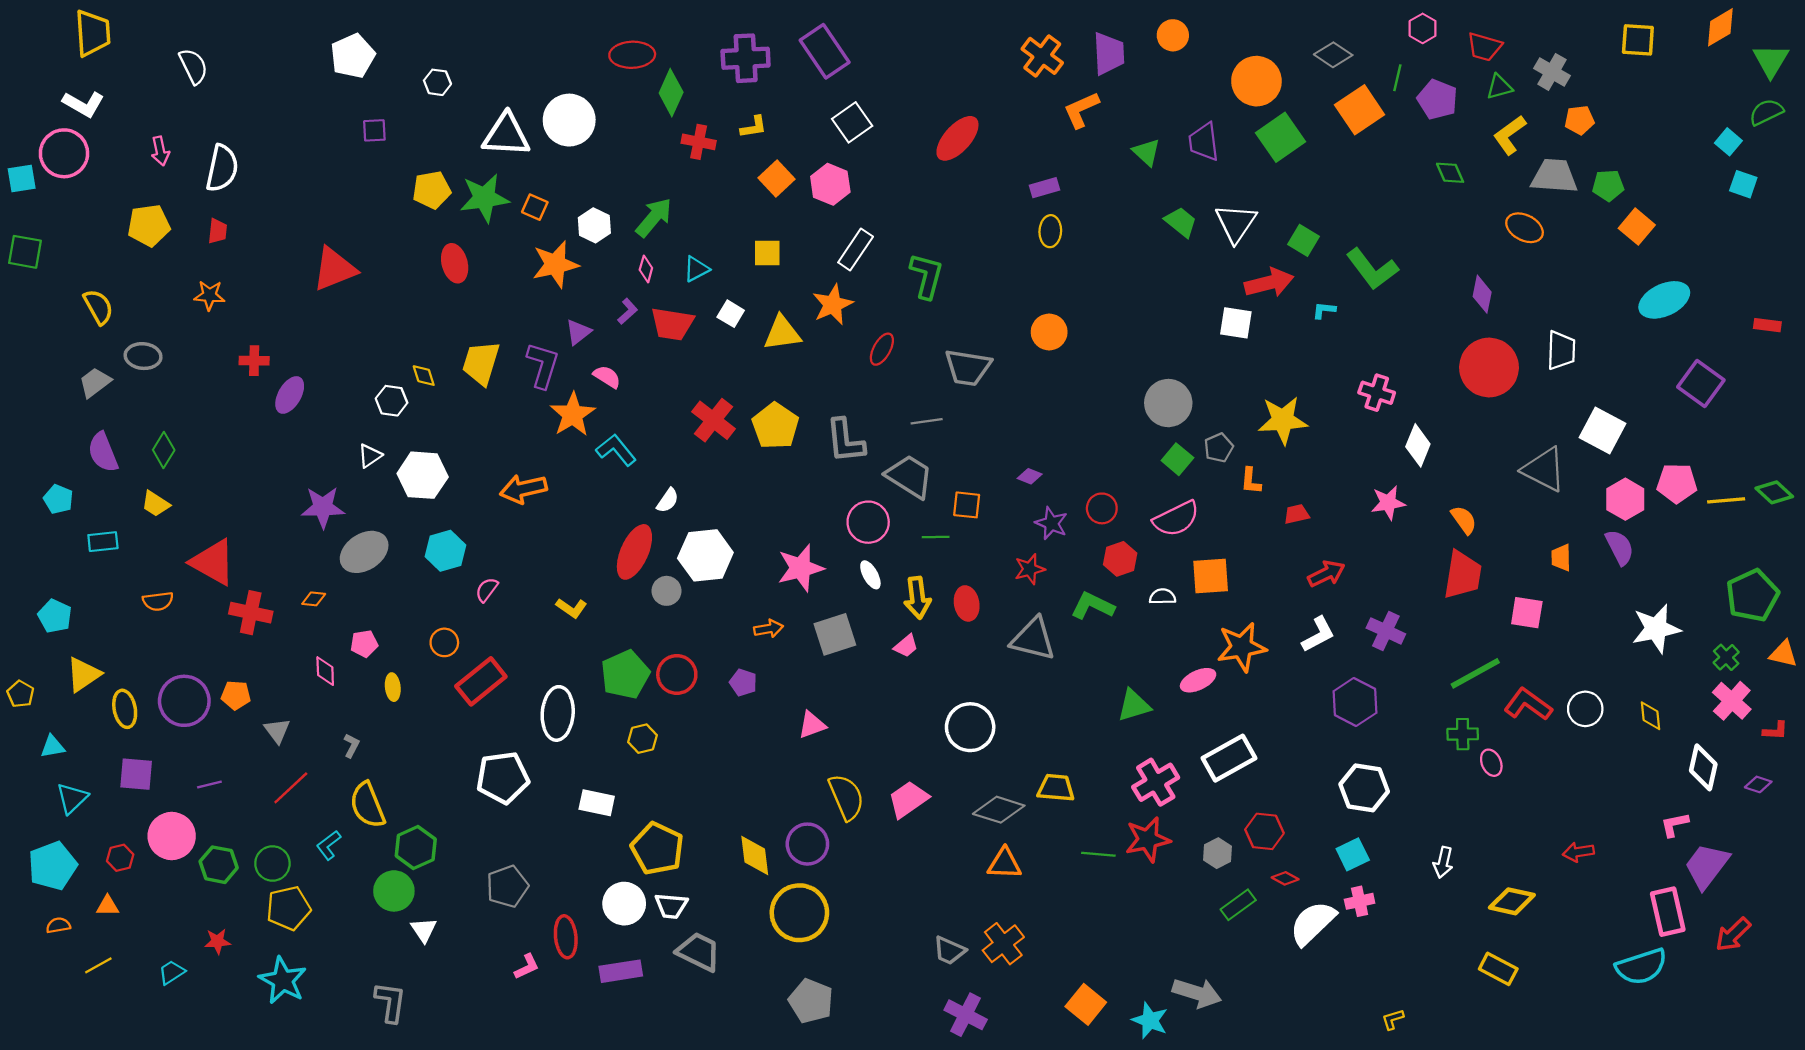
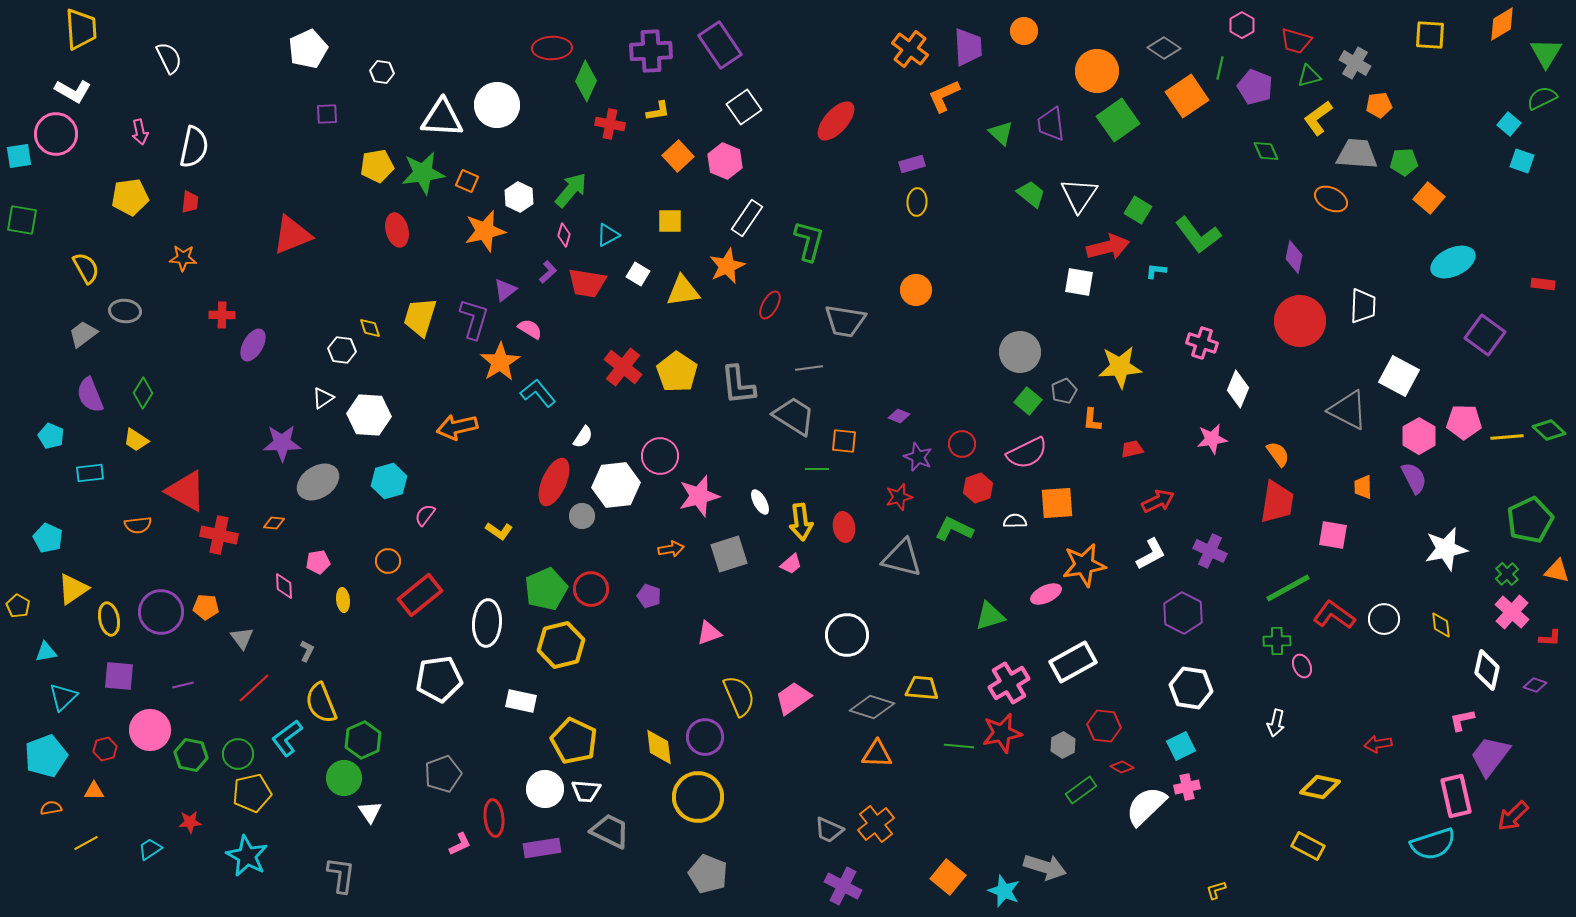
pink circle: (868, 522) -> (660, 456), moved
yellow hexagon: (642, 739) -> (561, 645), size x1.8
cyan L-shape: (329, 845) -> (287, 738), size x1.4
white arrow: (1443, 862) -> (1276, 723), moved

